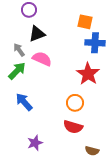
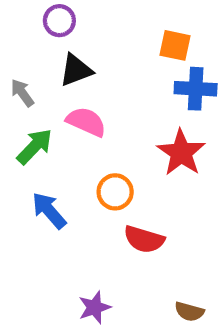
gray arrow: (19, 50) -> (22, 93), moved
orange circle: (75, 103) -> (115, 192), moved
red semicircle: (73, 127) -> (144, 239), moved
purple star: (35, 143) -> (94, 307), moved

